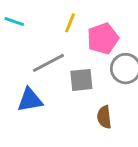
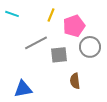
blue triangle: (30, 100) -> (23, 89), moved

